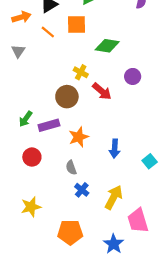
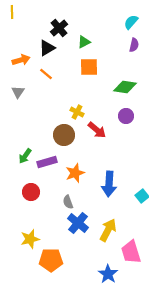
orange square: (76, 25) -> (89, 67), moved
green diamond: (107, 46) -> (125, 87), moved
blue arrow: (115, 149) -> (109, 184), size x1.4
blue cross: (82, 190) -> (78, 223), size x1.5
orange pentagon: (70, 232) -> (51, 260), moved

